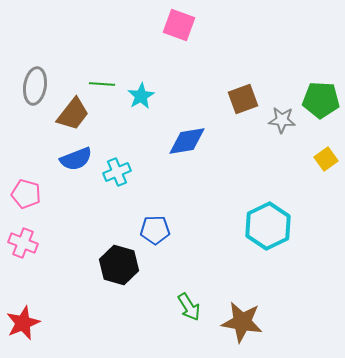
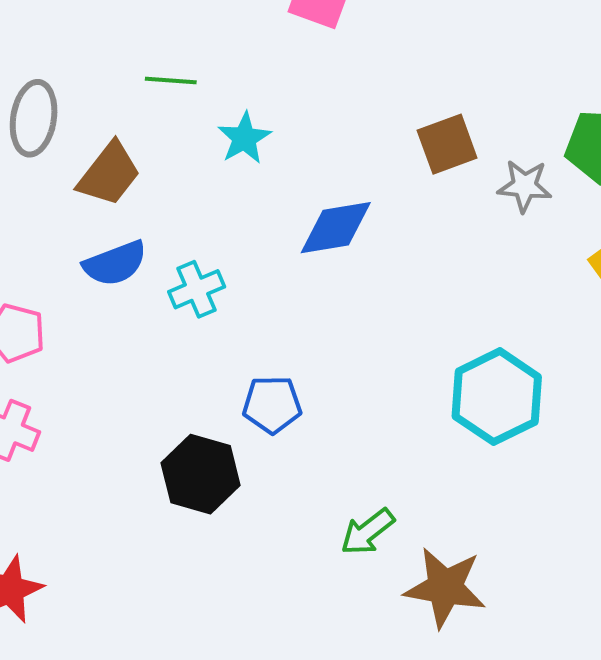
green line: (102, 84) -> (171, 81), moved
green arrow: (189, 307) -> (368, 532), moved, turned 84

